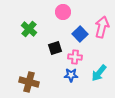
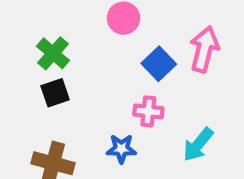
black square: (55, 48) -> (55, 93), moved
blue star: (71, 75) -> (121, 149), moved

